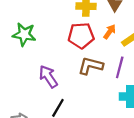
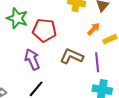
red pentagon: (81, 36) -> (44, 30), moved
purple line: (120, 67) -> (97, 62), turned -30

